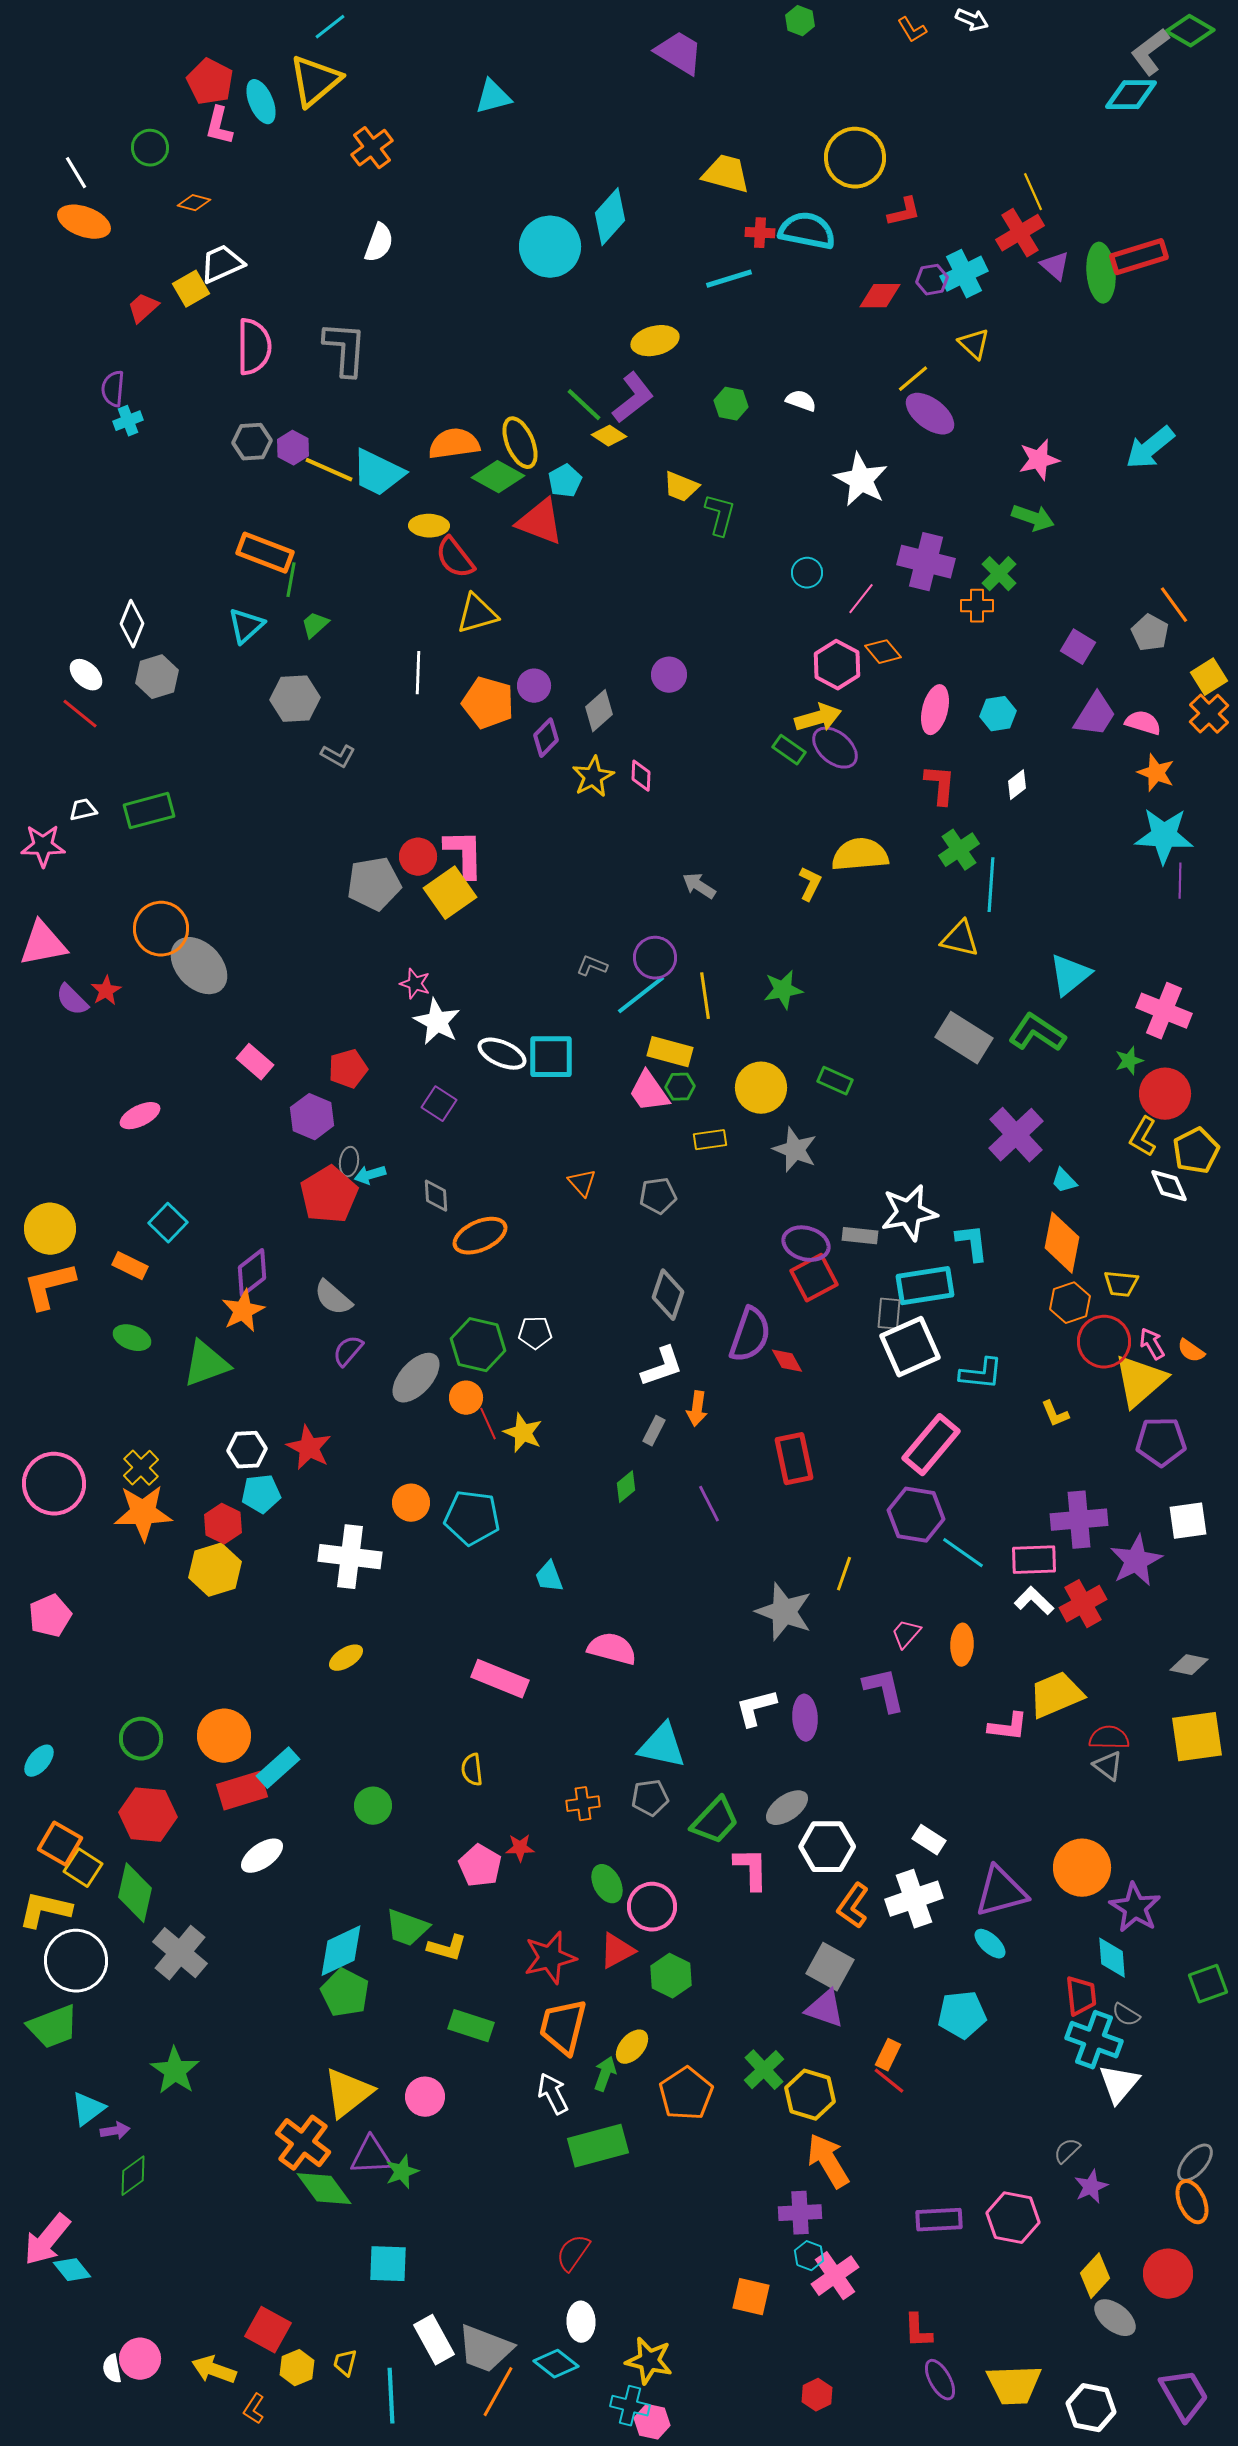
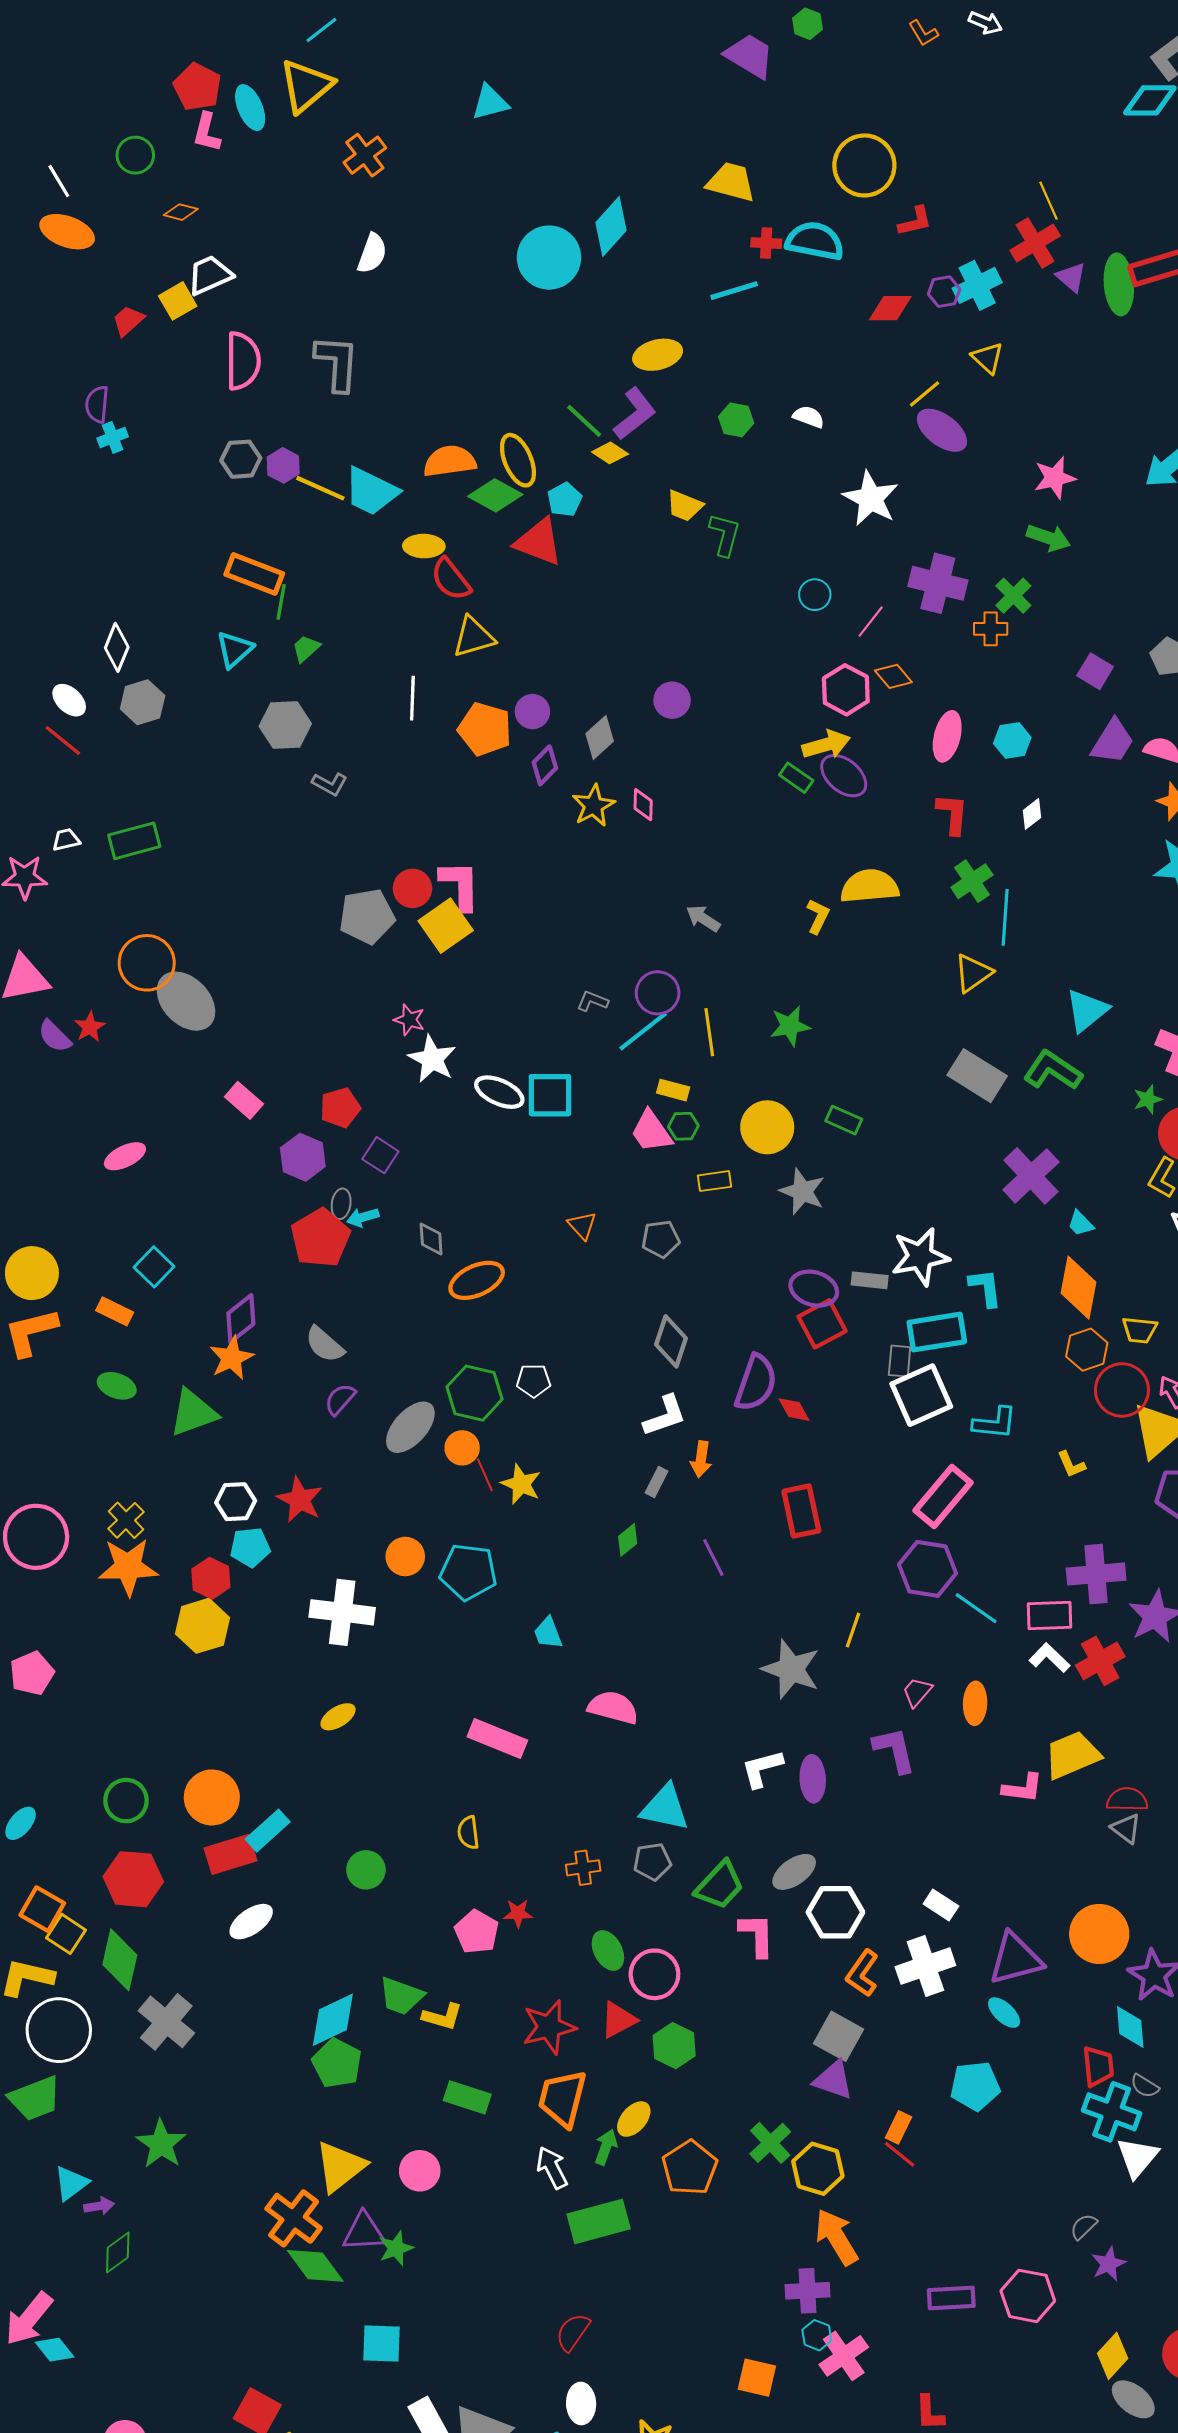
purple trapezoid: (679, 53) -> (750, 56), moved
yellow triangle: (960, 939) -> (973, 973), turned -48
yellow rectangle: (670, 1052) -> (673, 1090), size x0.7
purple square: (439, 1104) -> (380, 1155), moved

